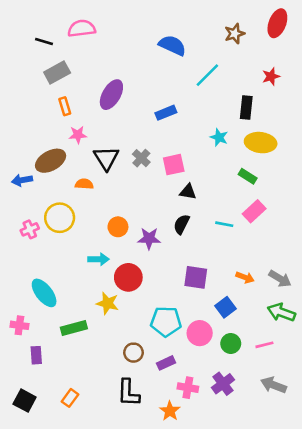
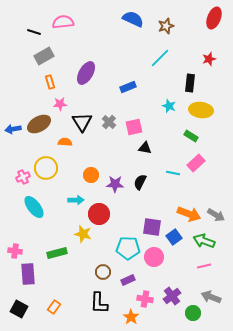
brown star: (235, 34) -> (166, 26), moved
blue semicircle: (172, 45) -> (133, 19), moved
blue arrow: (22, 180) -> (13, 129), moved
black semicircle: (181, 224) -> (140, 182), moved
purple square: (196, 277) -> (152, 227), moved
orange arrow: (245, 277) -> (189, 214), size x1.6
cyan ellipse: (44, 293) -> (34, 207), moved
green arrow: (281, 312) -> (204, 241), moved
green circle: (231, 344) -> (193, 313), moved
purple rectangle: (36, 355) -> (28, 274), size x1.5

